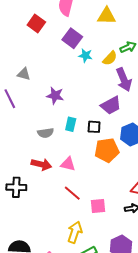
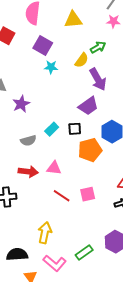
cyan star: (85, 56) -> (51, 67), moved
purple star: (55, 96) -> (21, 104), moved, turned -30
cyan rectangle: (71, 124) -> (52, 129), turned 40
pink square: (98, 206) -> (88, 194), moved
yellow arrow: (75, 232) -> (45, 233), moved

